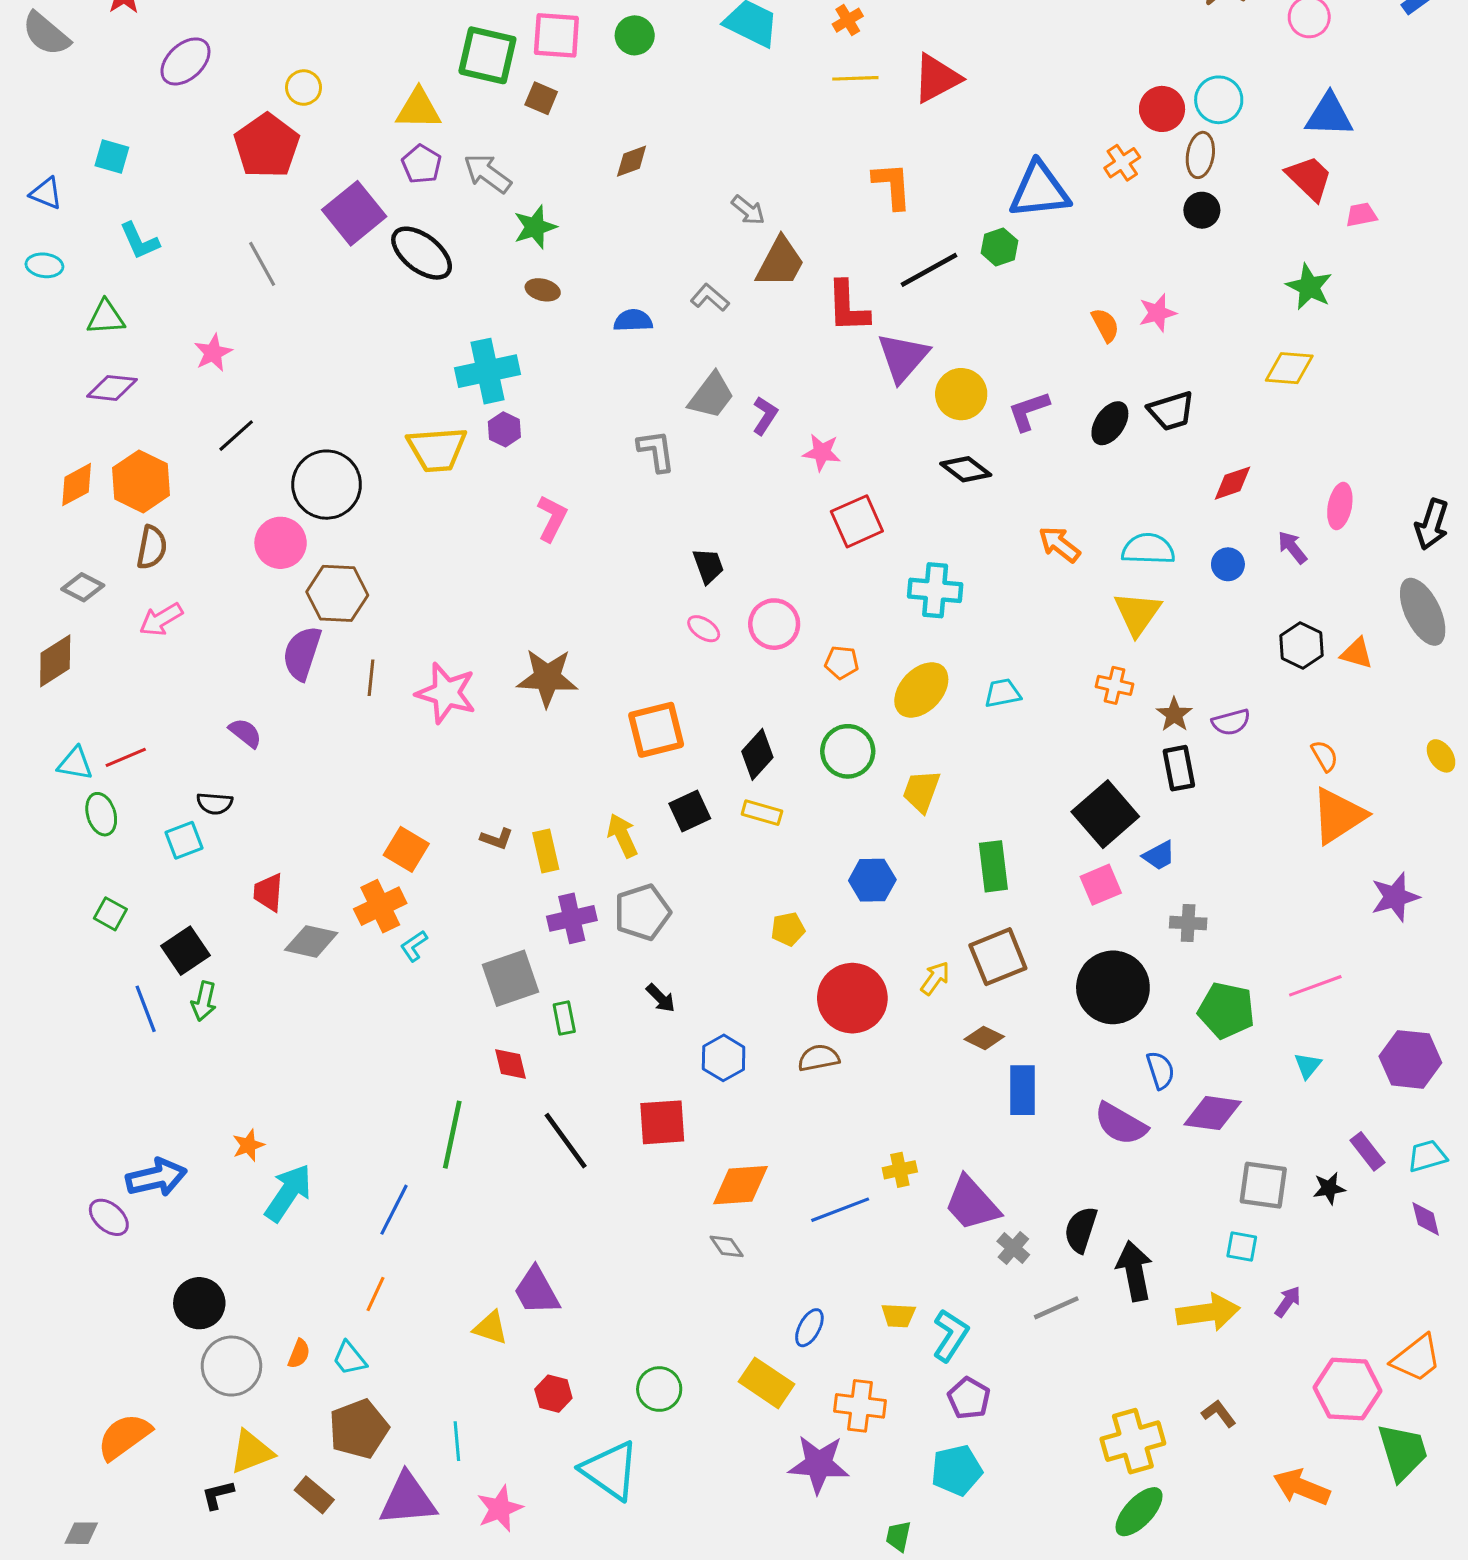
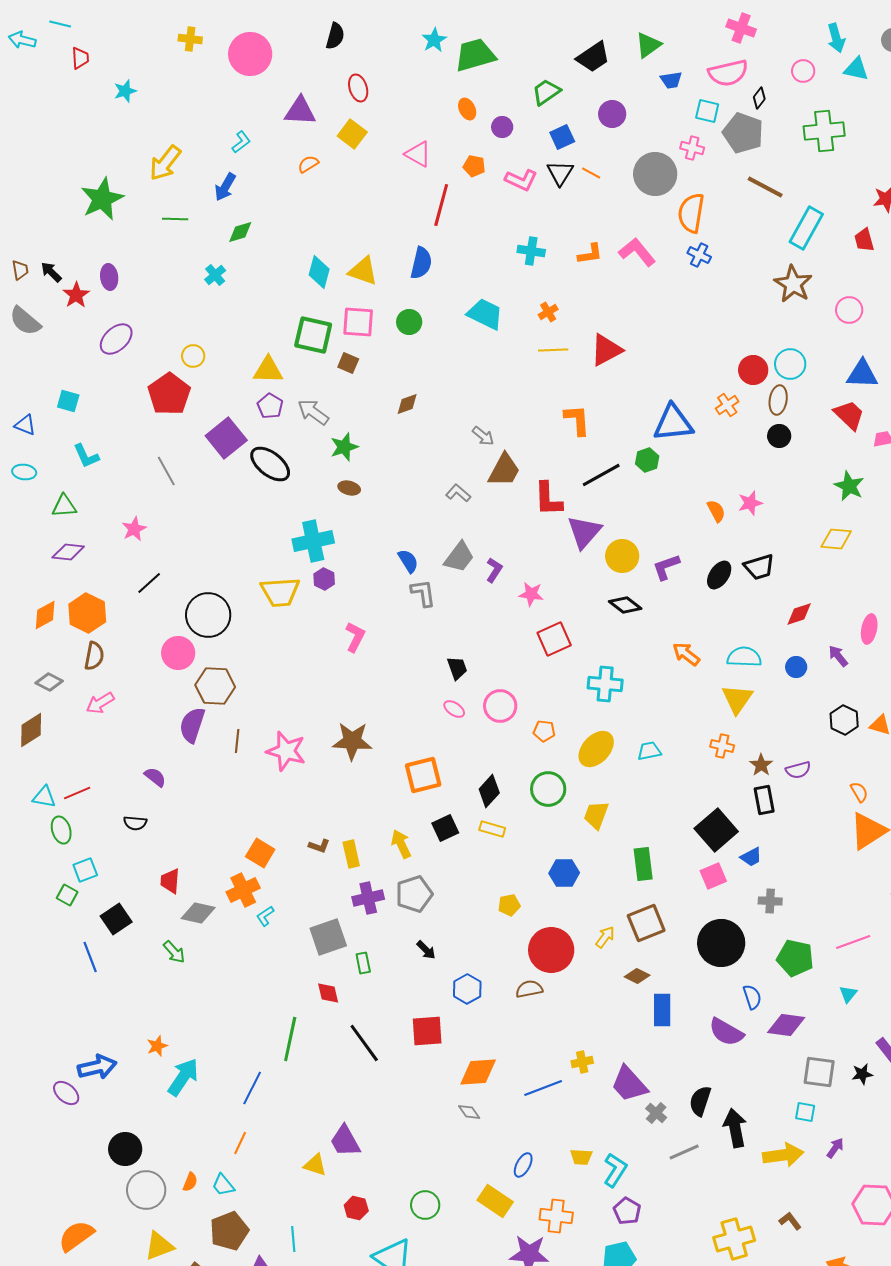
blue semicircle: (633, 321) -> (408, 561), moved, turned 60
cyan square: (184, 840) -> (85, 870), moved
green arrow: (204, 1001) -> (174, 952), moved, turned -55

